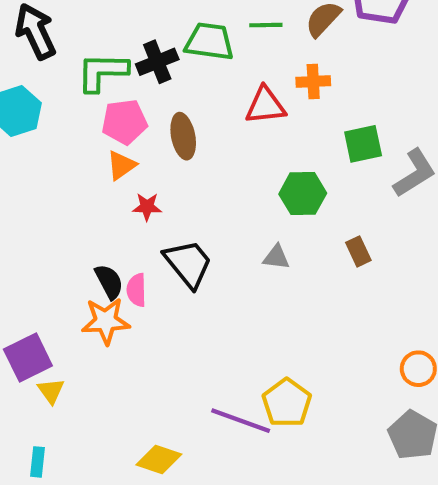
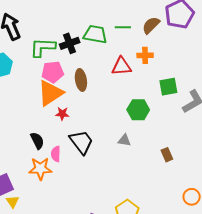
orange triangle: (121, 165) -> (50, 93), size x1.8
brown rectangle: (358, 251) -> (167, 155), moved
black semicircle: (109, 282) -> (37, 141), moved

